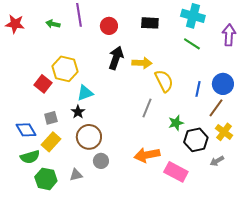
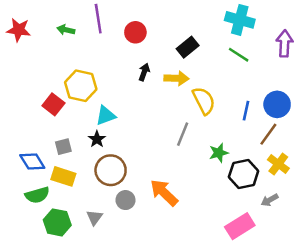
black rectangle: (150, 23) -> (188, 47), moved, turned -42
black arrow: (116, 58) -> (144, 72), size x0.6
yellow rectangle: (51, 142) -> (63, 176), turned 66
orange arrow: (147, 155) -> (164, 193), moved, turned 55
pink rectangle: (176, 172) -> (240, 226), moved, turned -60
gray triangle: (76, 175) -> (94, 217), turned -40

